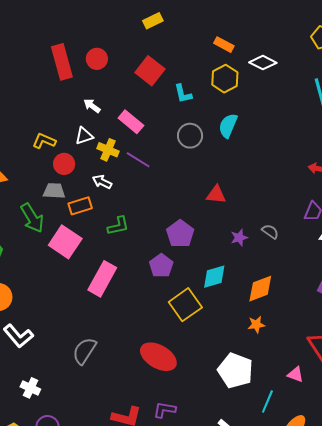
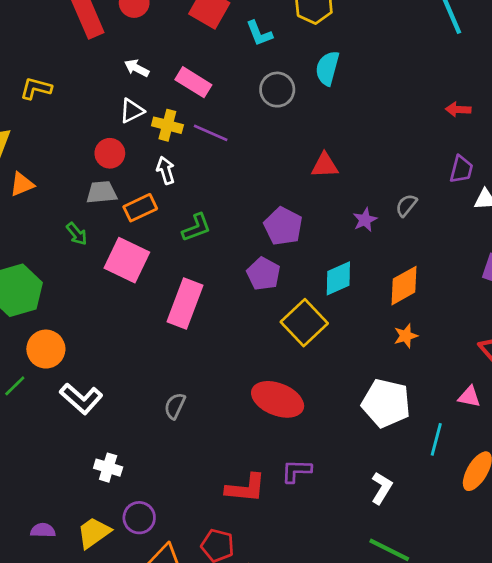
yellow L-shape: (44, 141) -> (36, 88), moved
white arrow: (102, 182) -> (166, 170), turned 54
green arrow: (32, 218) -> (77, 234), size x0.6
gray semicircle: (270, 232) -> (406, 205), turned -78
gray semicircle: (84, 351) -> (175, 406), size x0.7

